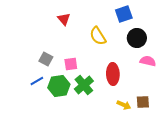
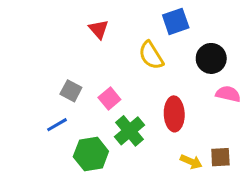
blue square: (124, 14) -> (176, 21), moved
pink square: (71, 64) -> (109, 99), turned -32
green hexagon: (59, 86) -> (91, 154), moved

